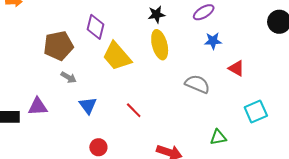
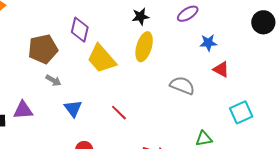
blue star: (213, 41) -> (208, 43), moved
yellow ellipse: (160, 45) -> (144, 47), turned 32

